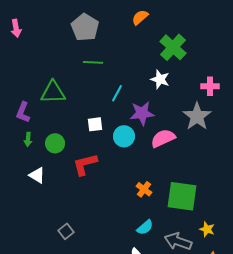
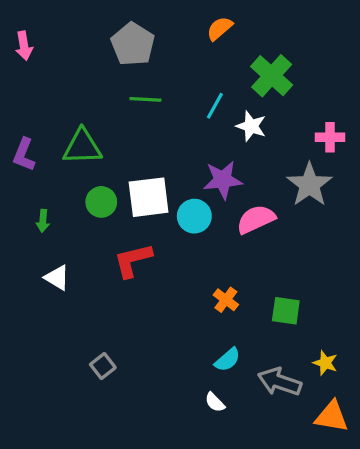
cyan line: (117, 93) -> (215, 106), moved
purple L-shape: (23, 112) -> (24, 155), moved
white square: (95, 124) -> (149, 197), size x1.8
green circle: (55, 143) -> (101, 202), moved
green square: (182, 196) -> (286, 311), size x0.6

